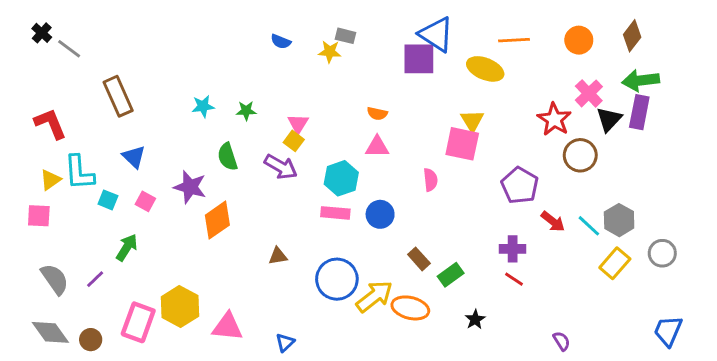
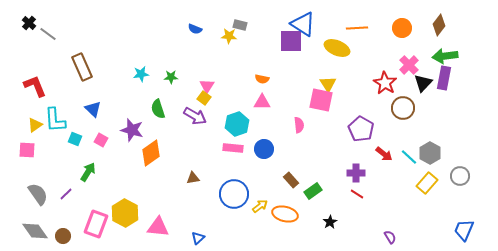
yellow arrow: (374, 296) -> (260, 206), size x0.6

